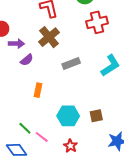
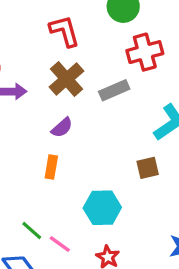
purple semicircle: (27, 60) -> (62, 128), moved
gray rectangle: (71, 63) -> (114, 90), moved
brown square: (96, 116) -> (148, 168), moved

